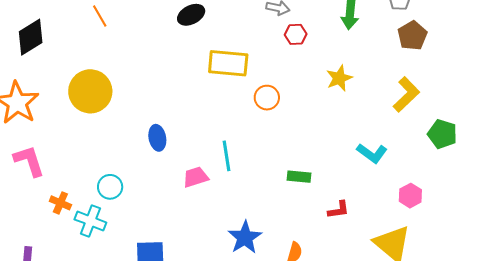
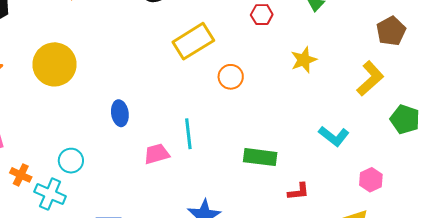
brown pentagon: (412, 36) -> (391, 31), moved
yellow rectangle: (228, 63) -> (193, 41), turned -39
green rectangle: (299, 177) -> (260, 157), size x1.4

